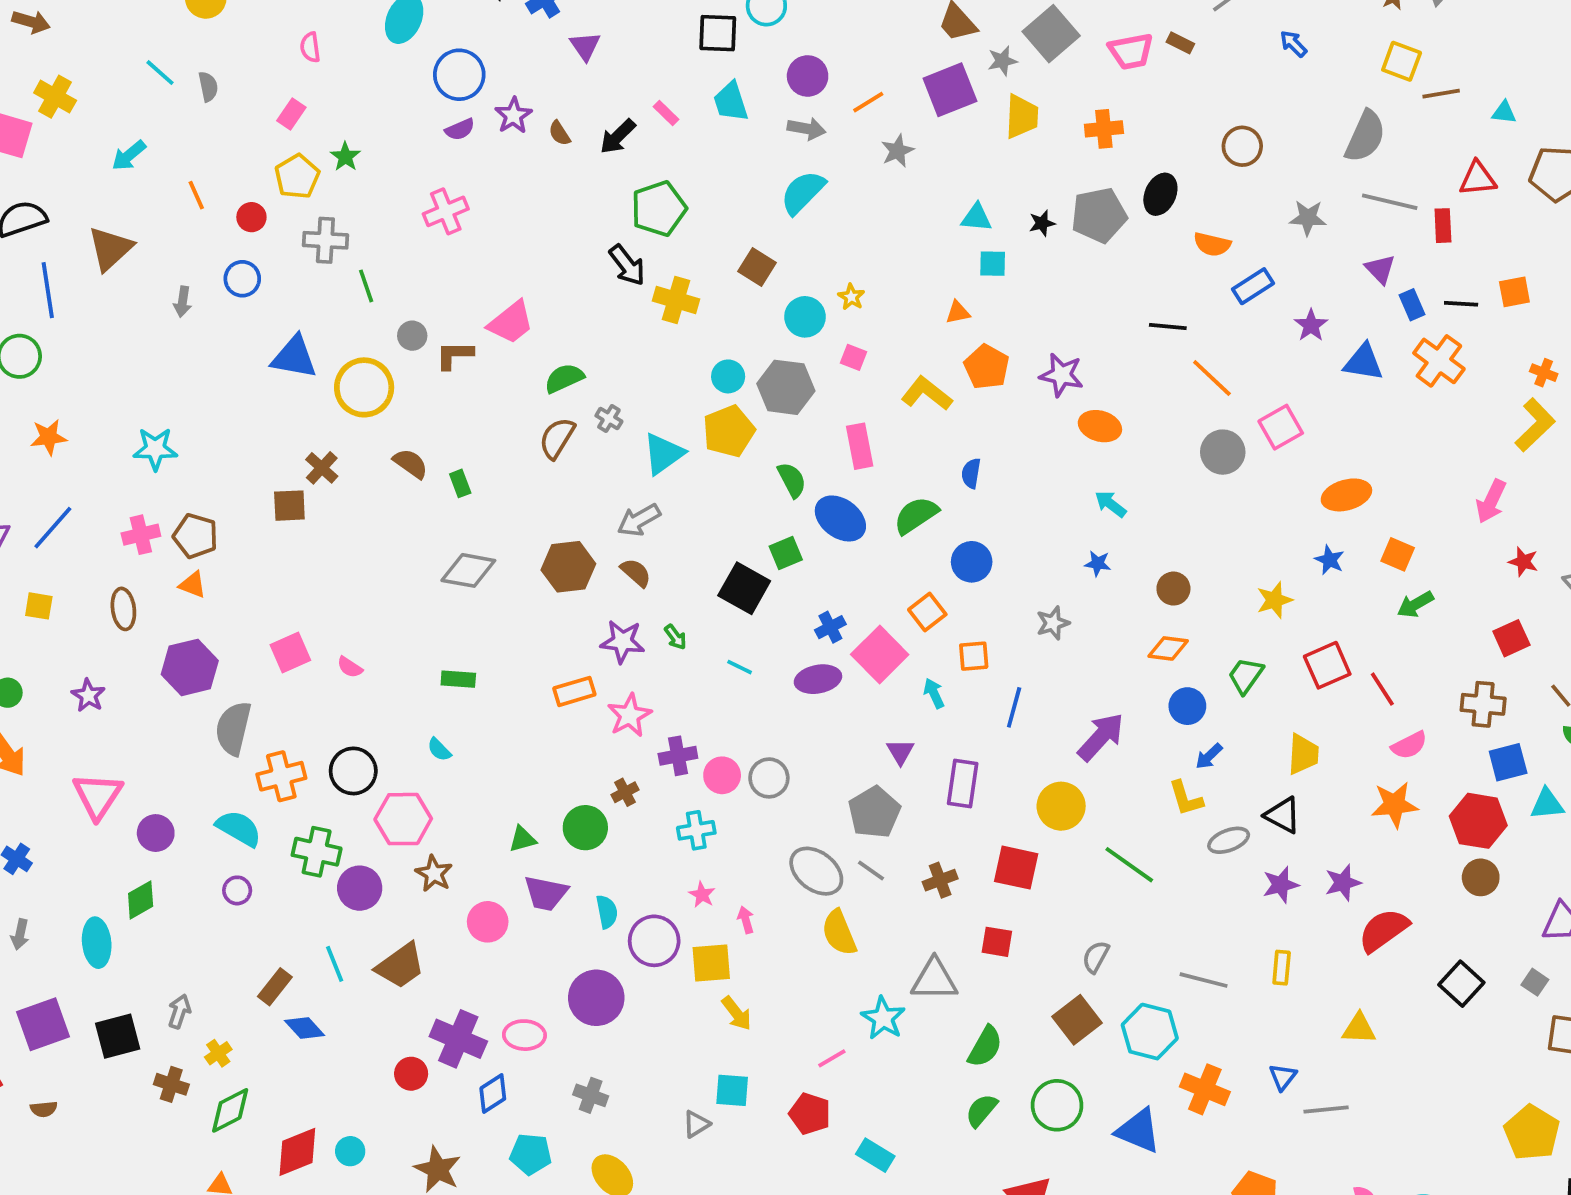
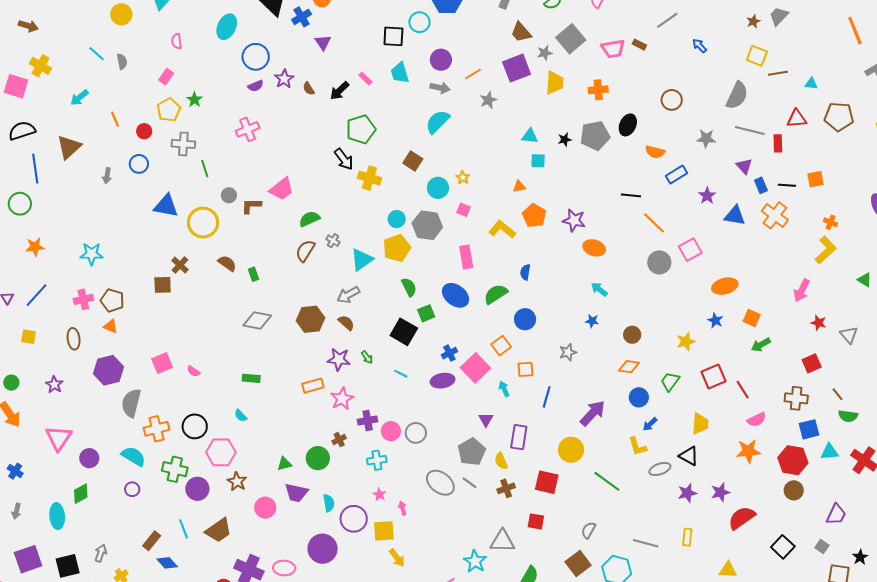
green semicircle: (792, 480) -> (409, 287), moved
yellow semicircle: (839, 933) -> (501, 461), moved, size x0.7

